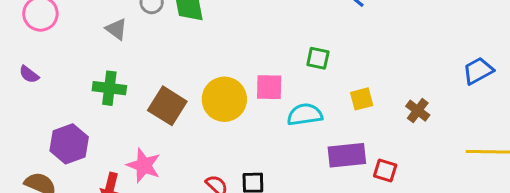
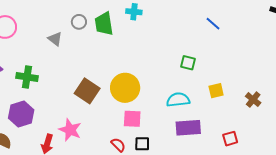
pink square: (269, 87) -> (132, 119), moved
green cross: (109, 88) -> (27, 77), moved
purple rectangle: (347, 155) -> (188, 128), moved
red square: (385, 171) -> (230, 139), turned -35

